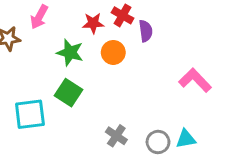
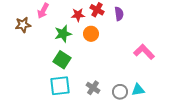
purple semicircle: (146, 31) -> (119, 14), moved
green star: (70, 52) -> (63, 34), turned -30
cyan square: (30, 114) -> (60, 86), moved

